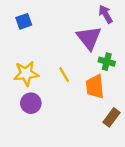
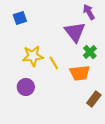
green cross: (107, 62) -> (90, 52), turned 32
yellow star: (26, 74) -> (33, 56), moved
orange trapezoid: (95, 87) -> (80, 73), turned -90

